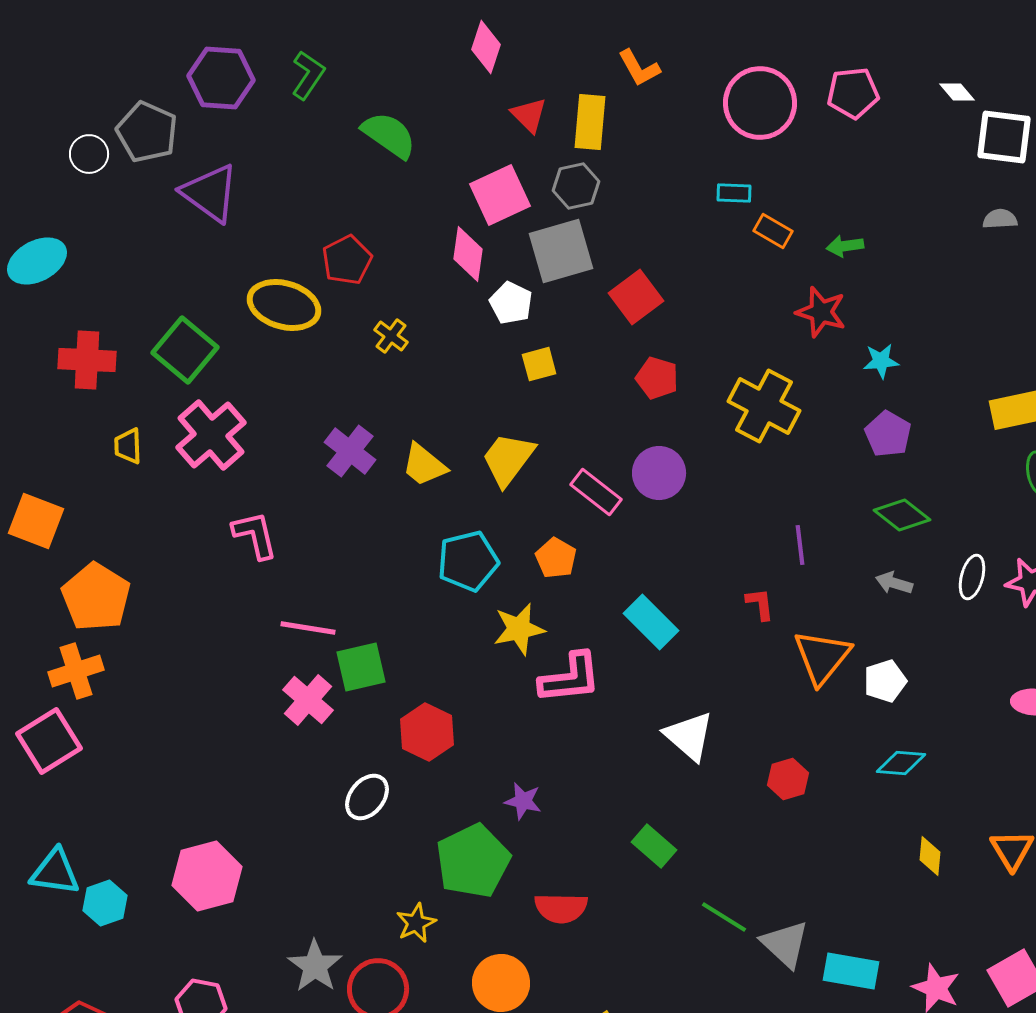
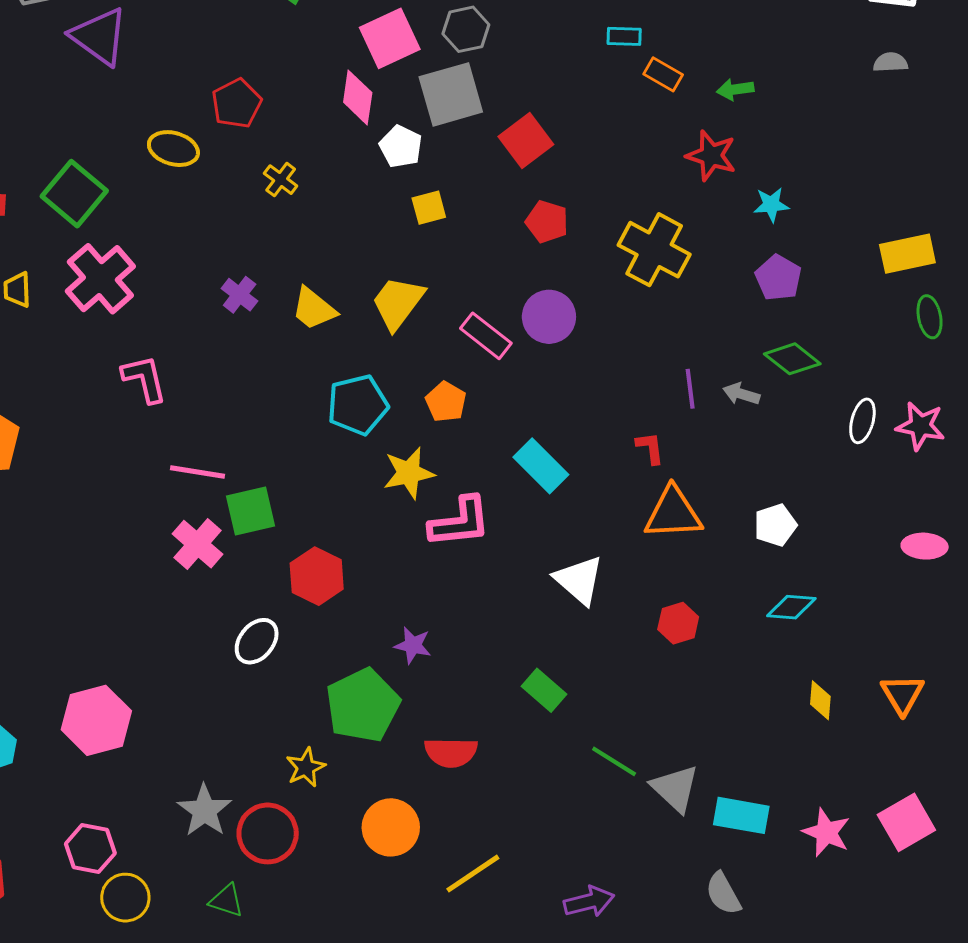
yellow ellipse: (284, 305) -> (173, 149), size x0.7
purple cross: (350, 451) -> (240, 295), size x0.7
gray arrow: (894, 583) -> (741, 394), moved
orange triangle: (822, 657) -> (673, 513), moved, turned 48

